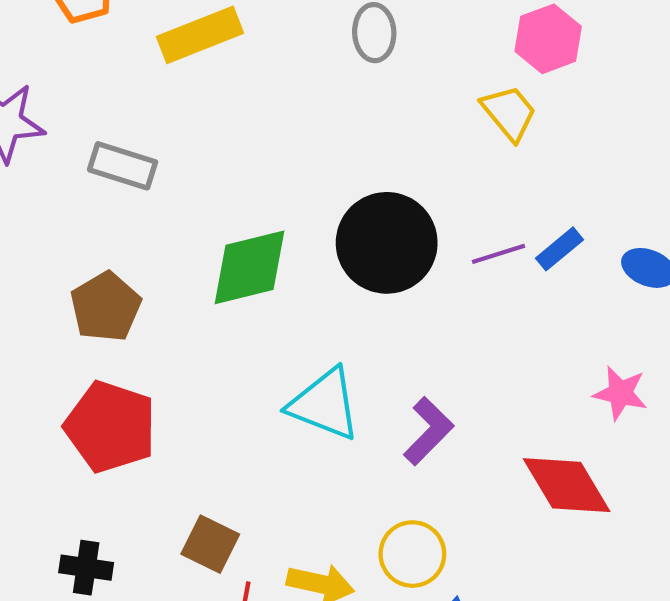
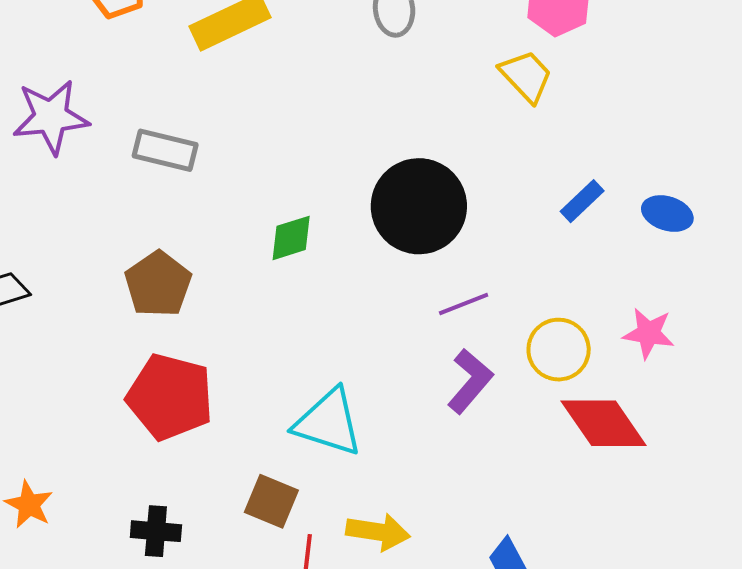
purple line: (499, 254) -> (464, 304), moved
green diamond: (250, 267) -> (291, 238), size x0.6
cyan triangle: (325, 404) -> (328, 422), moved
yellow circle: (412, 554) -> (559, 350), moved

